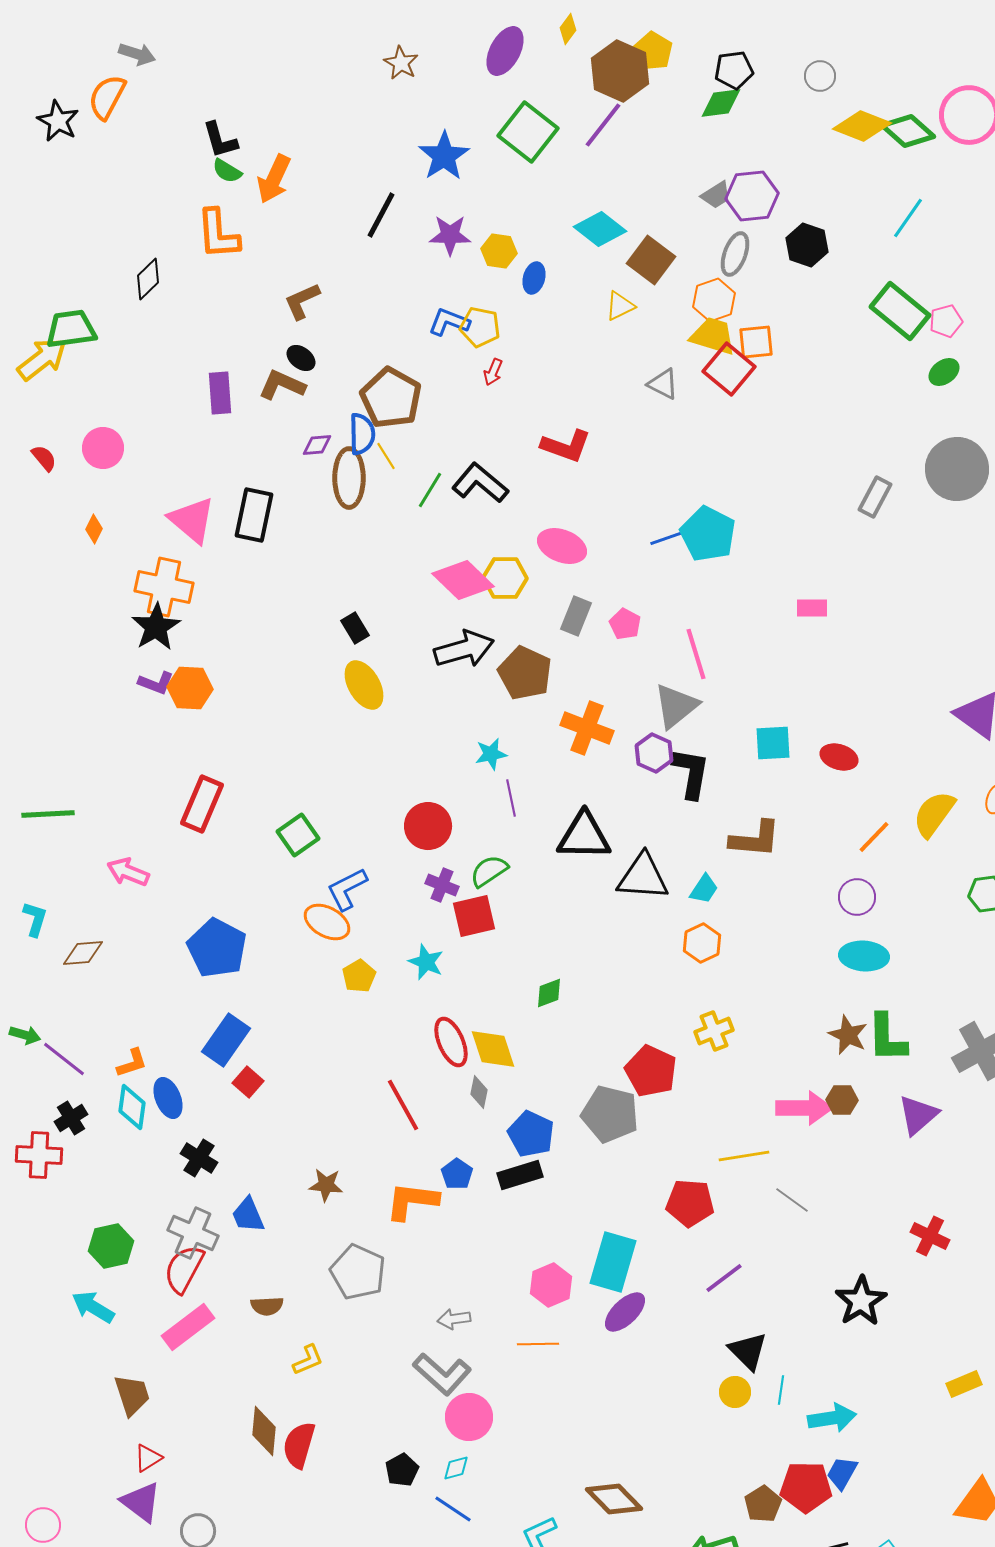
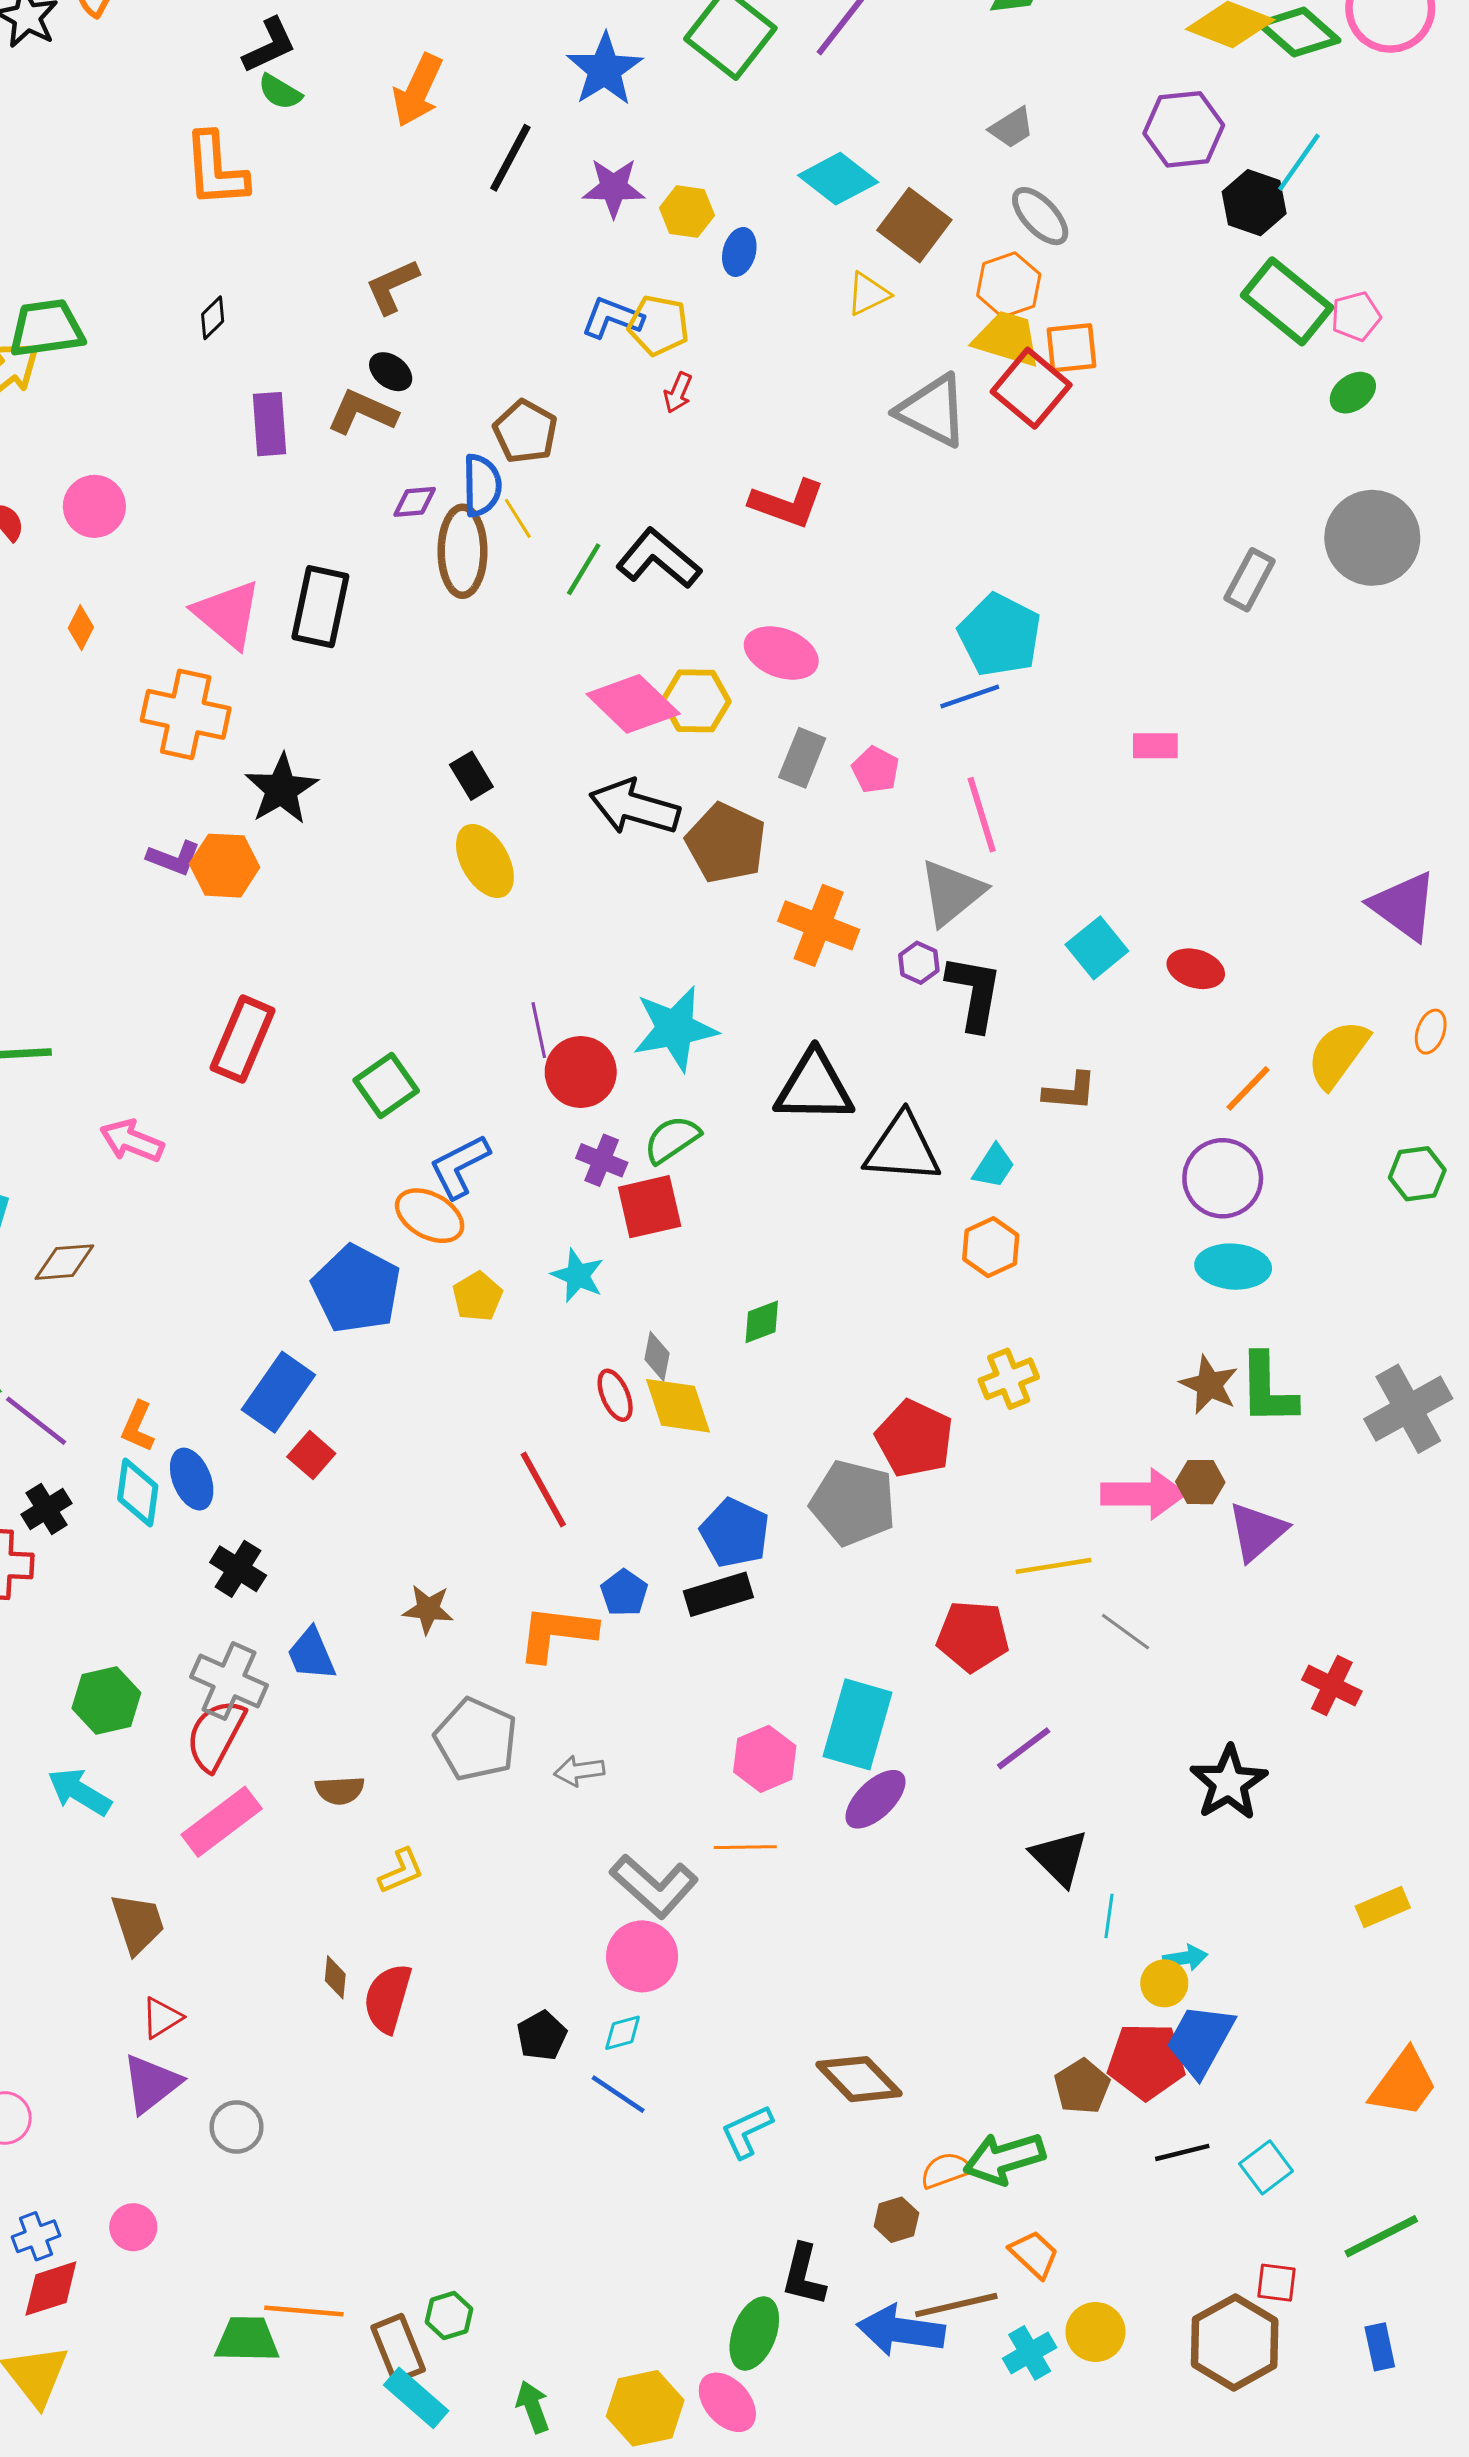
black L-shape: (220, 140) -> (269, 45), turned -99
orange arrow: (274, 179) -> (418, 90), moved
purple hexagon: (752, 196) -> (1184, 129), moved
orange L-shape: (218, 234) -> (216, 170), moved
black hexagon: (807, 245) -> (1254, 203), moved
gray ellipse: (735, 254) -> (1040, 216), turned -63
black diamond: (148, 279) -> (213, 318), moved, size x0.7
gray triangle: (663, 384) -> (932, 411), size x1.6
brown pentagon: (391, 398) -> (525, 432), size x0.7
blue line: (670, 537) -> (970, 696), moved
black star: (156, 627) -> (281, 789), moved
black arrow: (464, 649) -> (635, 807), turned -148
cyan square: (773, 743) -> (1097, 948), turned -36
purple hexagon: (654, 753) -> (919, 963), size x0.7
cyan star: (491, 754) -> (675, 1029), moved, size x1.8
purple line: (511, 798) -> (539, 1030), moved
brown L-shape: (755, 839) -> (1070, 1091), size x0.7
purple circle: (857, 897) -> (1223, 1178), size x1.4
blue pentagon: (217, 948) -> (356, 1289), moved
red ellipse: (451, 1042) -> (615, 1395), size x0.7
orange L-shape: (132, 1063) -> (138, 1427), turned 132
gray diamond: (479, 1092) -> (657, 1356), moved
purple triangle: (918, 1115) -> (1257, 1531), moved
gray arrow: (454, 1319) -> (579, 1771), moved
gray L-shape: (442, 1374) -> (654, 1886), moved
yellow circle: (735, 1392) -> (1164, 1983), moved
cyan arrow: (832, 1418) -> (1185, 1958), size x0.6
brown diamond: (264, 1431) -> (335, 1977), size x0.6
blue trapezoid: (842, 1473) -> (1200, 2040), size x1.5
purple triangle: (141, 1502) -> (151, 2084), turned 45

